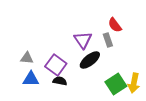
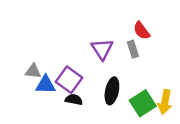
black ellipse: (90, 60) -> (112, 91), moved, turned -40
blue triangle: (31, 79) -> (46, 85), moved

